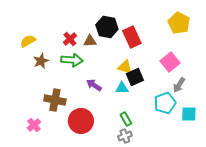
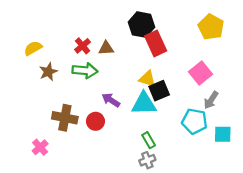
black hexagon: (107, 27) -> (141, 25), moved
cyan triangle: (122, 88) -> (144, 104), size x1.6
cyan pentagon: (165, 103) -> (195, 121), turned 30
red circle: (81, 121) -> (95, 121), moved, size x0.6

